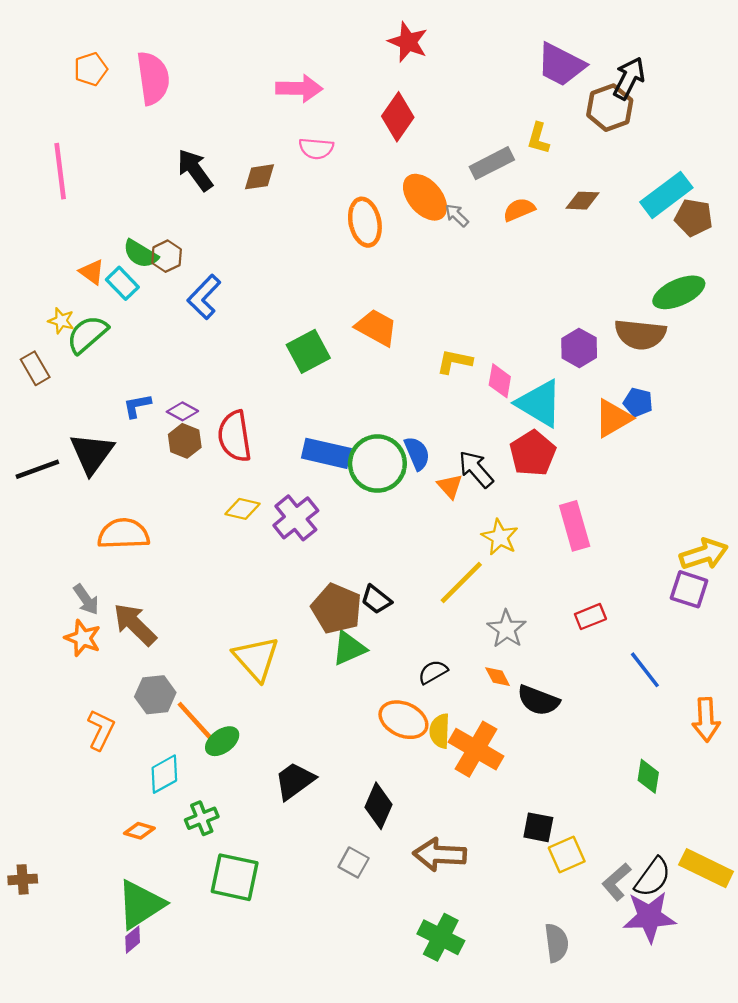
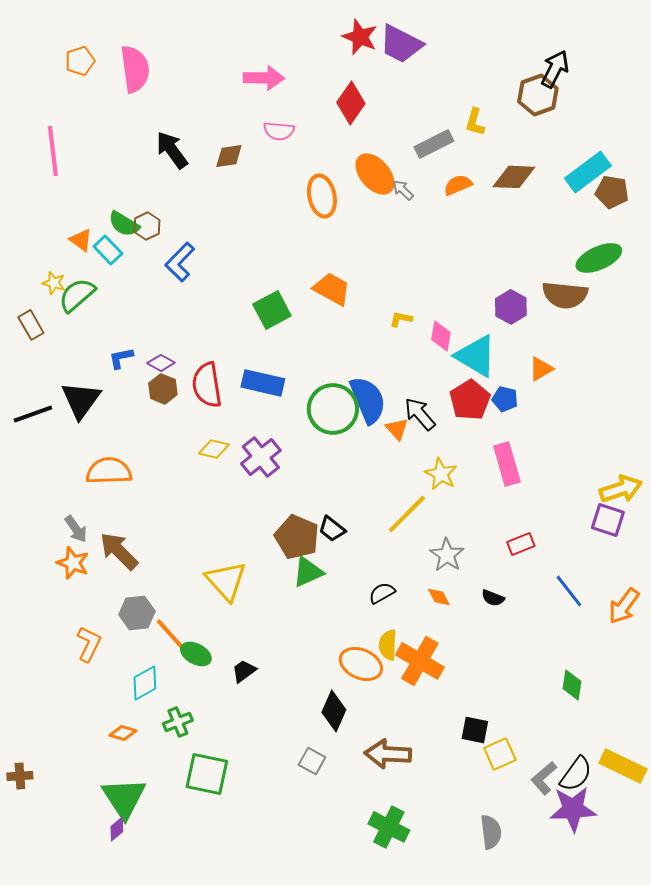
purple trapezoid: (561, 65) -> (401, 44), moved
brown diamond: (583, 201) -> (514, 177), size x1.4
yellow L-shape: (454, 362) -> (401, 319), size x0.7
blue pentagon: (638, 402) -> (505, 399), moved
orange triangle: (613, 418) -> (541, 369), size x0.7
blue rectangle: (326, 453) -> (263, 383), moved
blue semicircle: (417, 453) -> (368, 400), size x1.6
black semicircle: (538, 700) -> (493, 598), moved, size x0.6
orange ellipse: (403, 720) -> (361, 664), moved
orange arrow: (706, 720) -> (624, 606), moved, turned 39
green ellipse: (222, 741) -> (196, 654), turned 64
black trapezoid: (295, 781) -> (244, 671), moved, size x0.7
green triangle: (141, 904) -> (124, 798), turned -30

